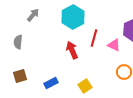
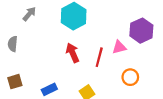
red line: (94, 38) -> (99, 57), moved
pink triangle: (114, 45) -> (119, 47), turned -40

